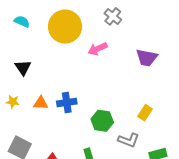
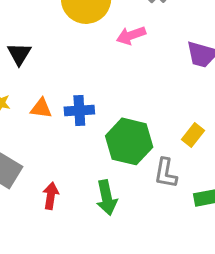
green hexagon: (102, 121) -> (129, 141), size x1.4
gray L-shape: (129, 140) -> (166, 173), turned 75

